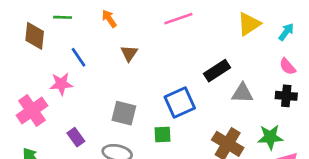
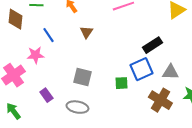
gray triangle: (242, 93) -> (170, 72), moved
blue square: (180, 103) -> (141, 69), moved
green square: (162, 134) -> (121, 83), moved

